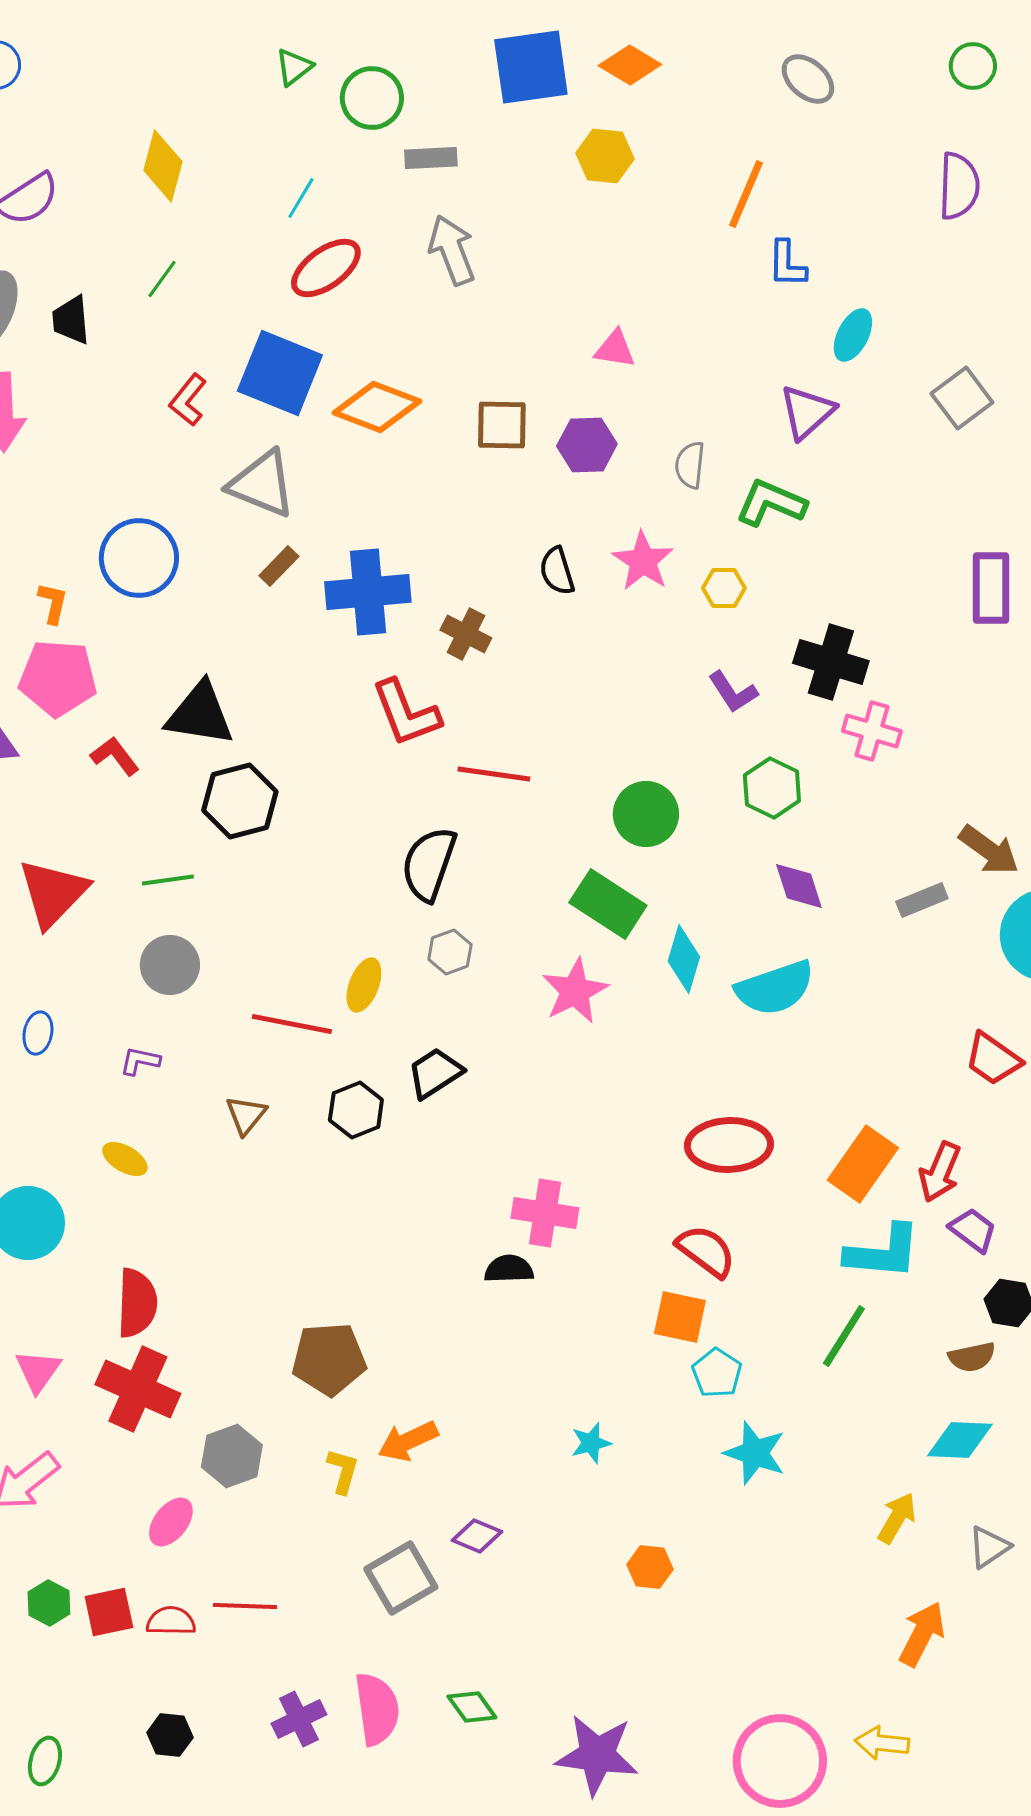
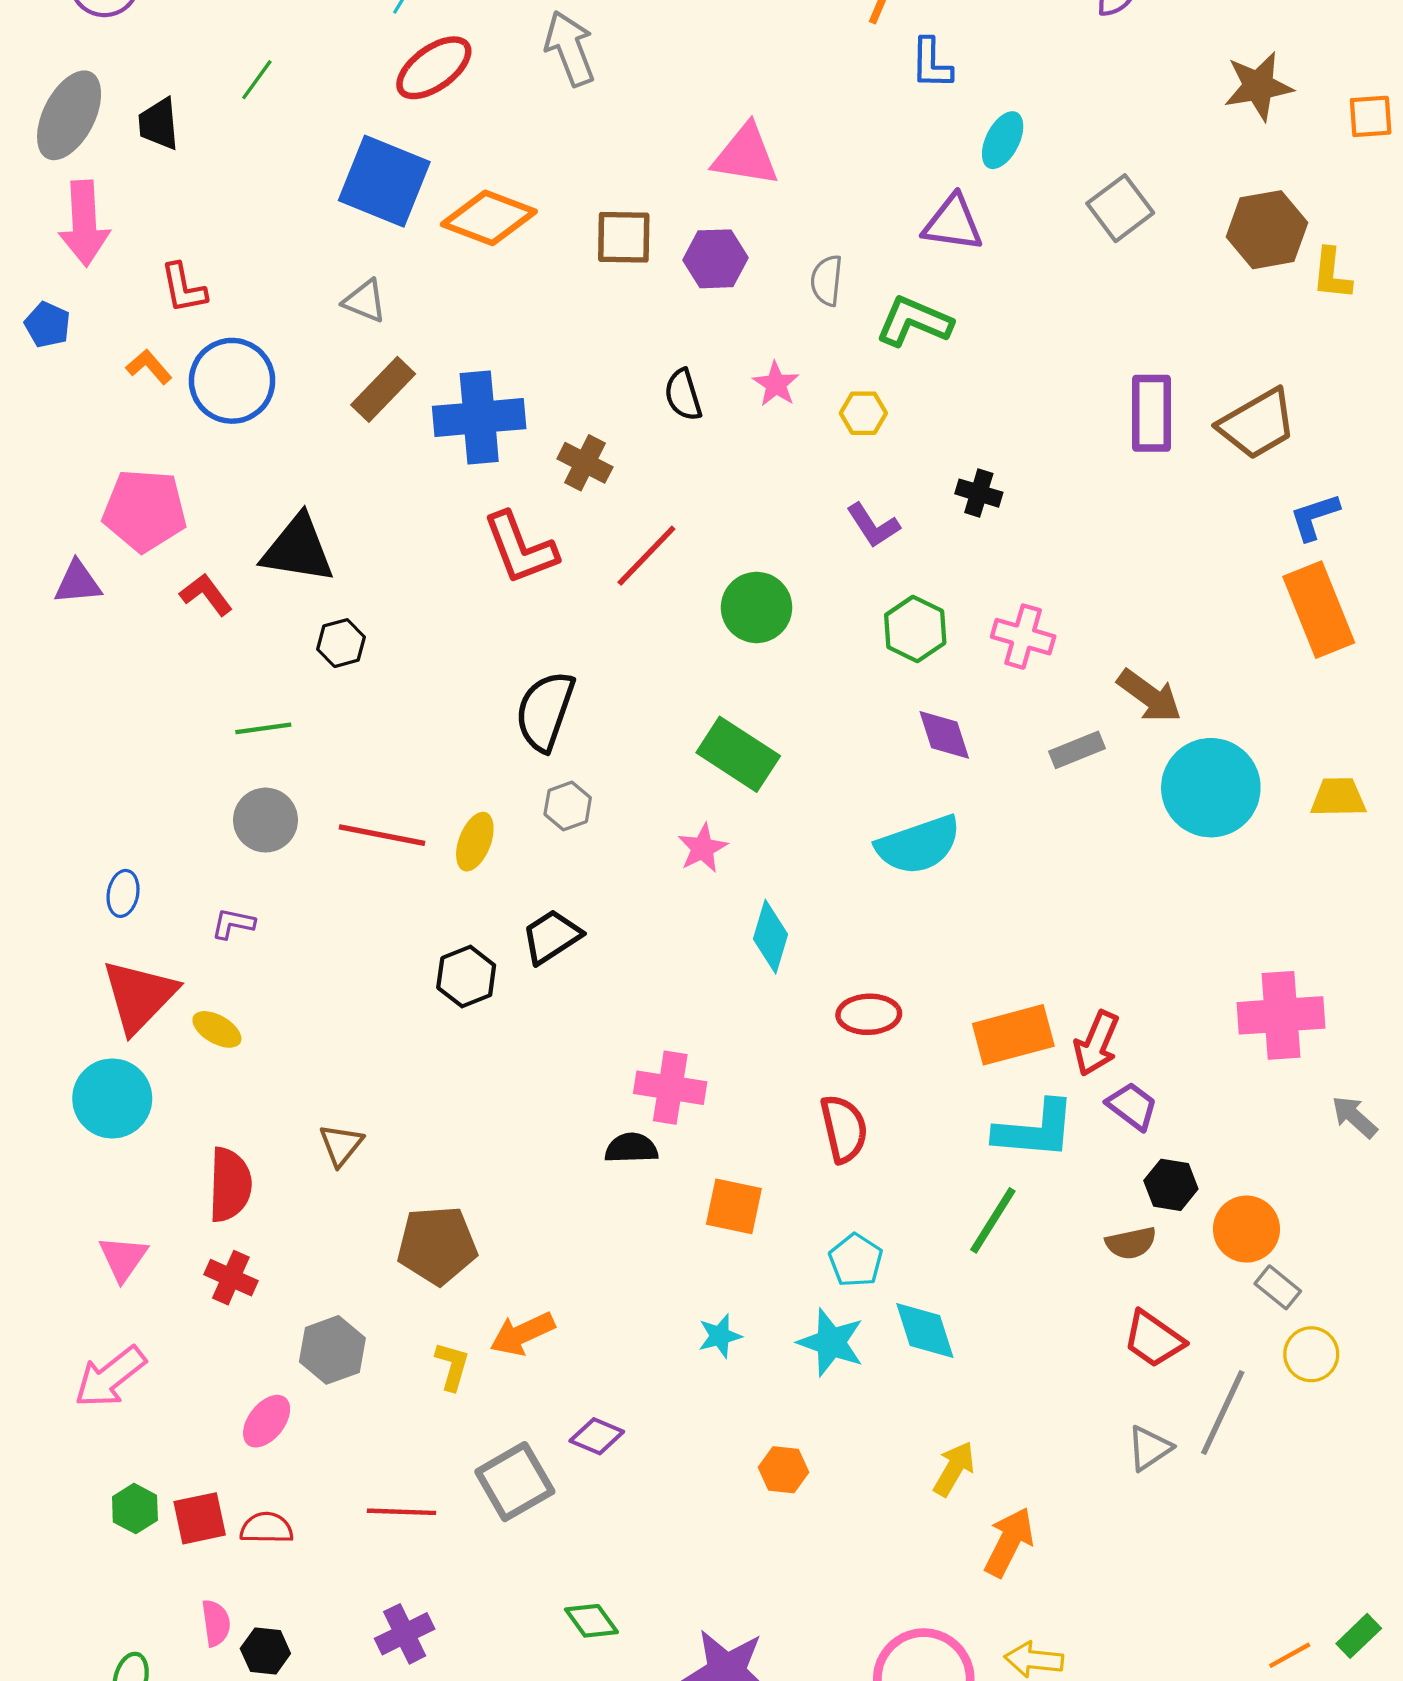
pink triangle: (615, 349) -> (746, 155), size x1.5
red L-shape: (188, 400) -> (183, 288), moved, turned -50
purple triangle: (807, 412) -> (953, 223), turned 50
gray triangle: (262, 484) -> (365, 301), size x0.6
pink star: (643, 561) -> (776, 384), size x0.7
brown rectangle: (279, 566) -> (383, 389), size x1.5
orange L-shape: (53, 603) -> (149, 367), moved, turned -54
black cross: (831, 662) -> (979, 493), size x0.6
pink cross: (872, 731) -> (1023, 637), moved
red line: (494, 774) -> (646, 556), moved, turned -54
black hexagon: (240, 801) -> (341, 643), size x0.6
green circle: (646, 814) -> (757, 607), moved
red triangle: (53, 893) -> (139, 996), moved
cyan diamond: (684, 959) -> (771, 937), moved
pink star: (575, 991) -> (703, 848), size x0.7
red line: (292, 1024) -> (382, 835), moved
red trapezoid: (993, 1059) -> (1154, 1339), moved
brown triangle: (246, 1115) -> (341, 1145), moved
red ellipse: (729, 1145) -> (869, 1014), size x0.7
orange rectangle: (863, 1164) -> (1013, 1035), turned 40
red semicircle: (706, 1251) -> (844, 1129), turned 40
orange square: (680, 1317) -> (734, 1206), moved
red cross: (138, 1389) -> (231, 1278), size x0.6
cyan diamond: (960, 1440) -> (925, 1330), moved, turned 70
cyan star: (755, 1453) -> (831, 1342), moved
yellow arrow: (897, 1518) -> (954, 1469), moved
red line: (245, 1606) -> (401, 1512), moved
orange arrow: (922, 1634) -> (1009, 1542), moved
pink semicircle: (377, 1709) -> (216, 1623), moved, size x0.6

